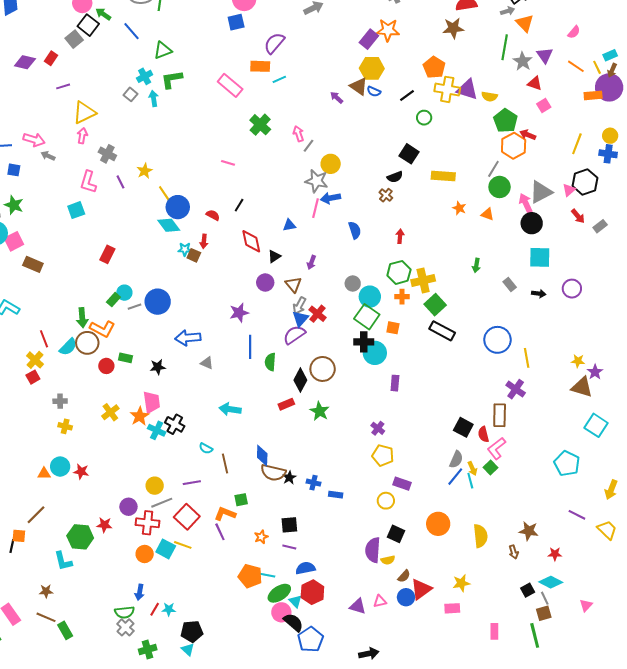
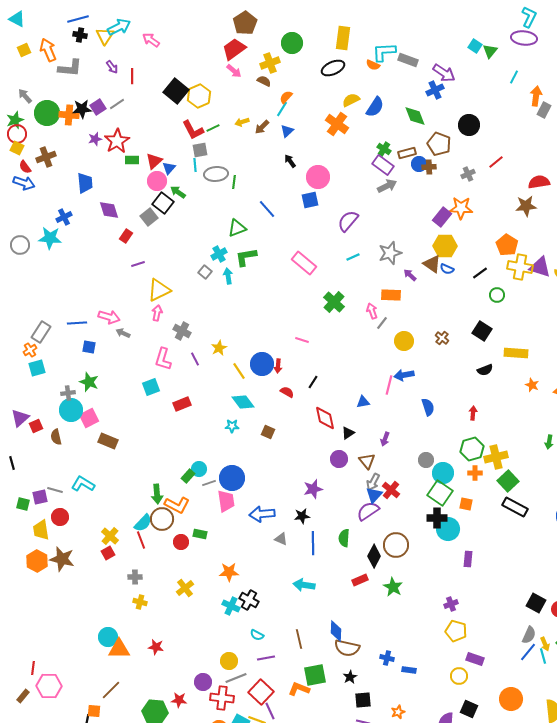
blue line: (131, 31) -> (267, 209), moved
purple diamond: (25, 62) -> (109, 210), moved, turned 60
orange rectangle: (260, 66) -> (391, 295), moved
black semicircle: (395, 177) -> (485, 370), moved
gray star: (317, 181) -> (390, 253), moved, turned -30
brown cross: (386, 195) -> (442, 338), moved
blue circle: (178, 207) -> (262, 364), moved
red arrow: (204, 241) -> (278, 366), moved
cyan star: (185, 249) -> (232, 426), moved
red rectangle: (107, 254) -> (182, 404), moved, turned 42
red line: (44, 339) -> (141, 540), moved
blue line: (250, 347) -> (313, 543), moved
black star: (158, 367) -> (302, 516), moved
pink trapezoid: (152, 402) -> (226, 501), moved
orange star: (140, 416) -> (229, 572), moved, turned 30
purple cross: (378, 428) -> (451, 604), turned 32
cyan semicircle: (206, 448) -> (257, 635), moved
cyan circle: (60, 467) -> (108, 637), moved
orange triangle: (44, 474) -> (119, 649), size x1.6
black star: (289, 478) -> (350, 677), moved
green square: (241, 500) -> (315, 675), size x1.6
purple line: (220, 532) -> (270, 711), moved
orange star: (261, 537) -> (398, 712), moved

